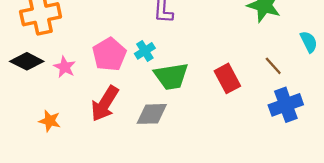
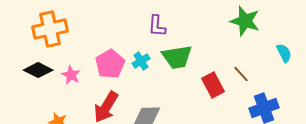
brown line: (273, 66) -> (241, 74), moved
green trapezoid: (171, 76) -> (177, 57), moved

